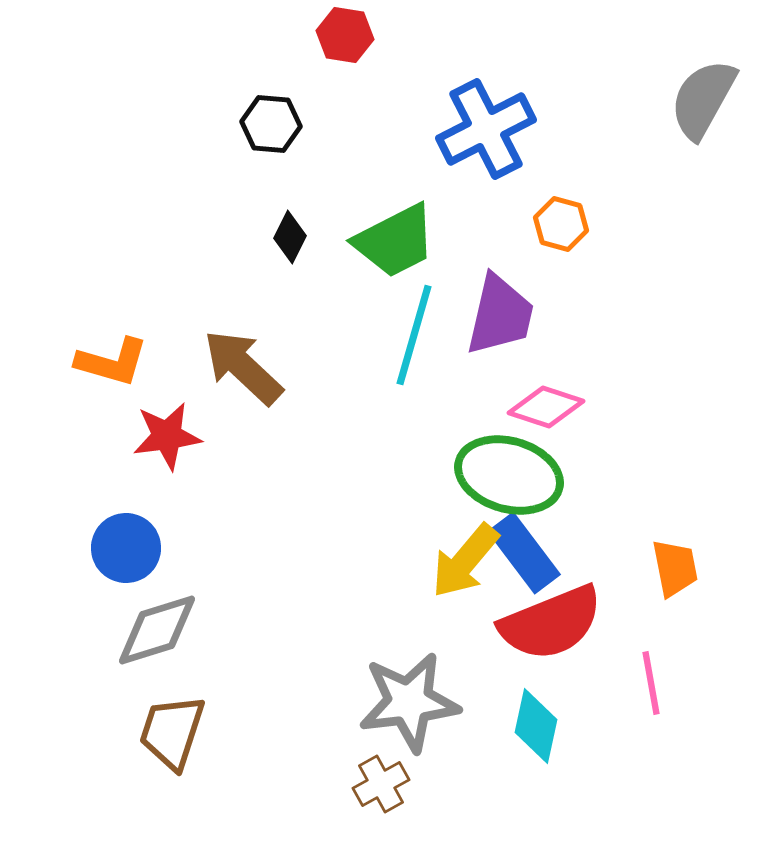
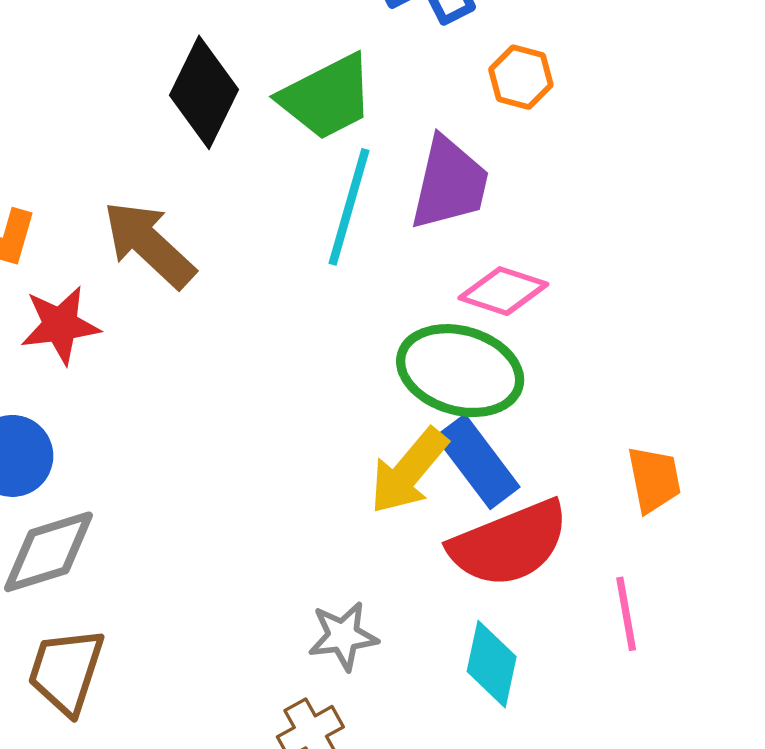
black diamond: (290, 237) -> (204, 92), size x1.8
gray star: (409, 702) -> (343, 636), size x0.6

